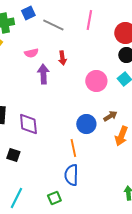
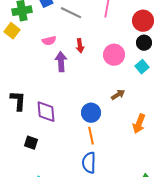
pink circle: (96, 81) -> (114, 55), moved
brown arrow: (110, 116) -> (118, 95), moved
blue circle: (86, 124) -> (91, 113), moved

